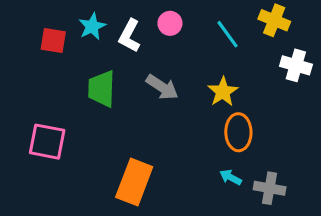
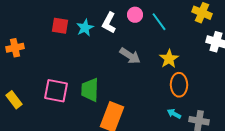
cyan star: (92, 26) -> (85, 28), moved
cyan line: (228, 34) -> (159, 22), moved
green trapezoid: (102, 89) -> (90, 90), moved

